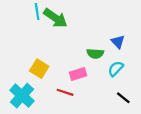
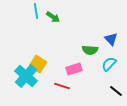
green arrow: (55, 18) -> (53, 17), size x0.6
cyan cross: (22, 96) -> (26, 76), moved

